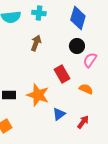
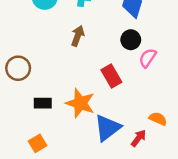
orange semicircle: (86, 89) -> (158, 119), moved
blue triangle: (59, 114) -> (107, 128), size x1.6

